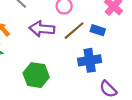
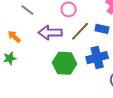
green hexagon: (36, 75) -> (65, 63), moved

